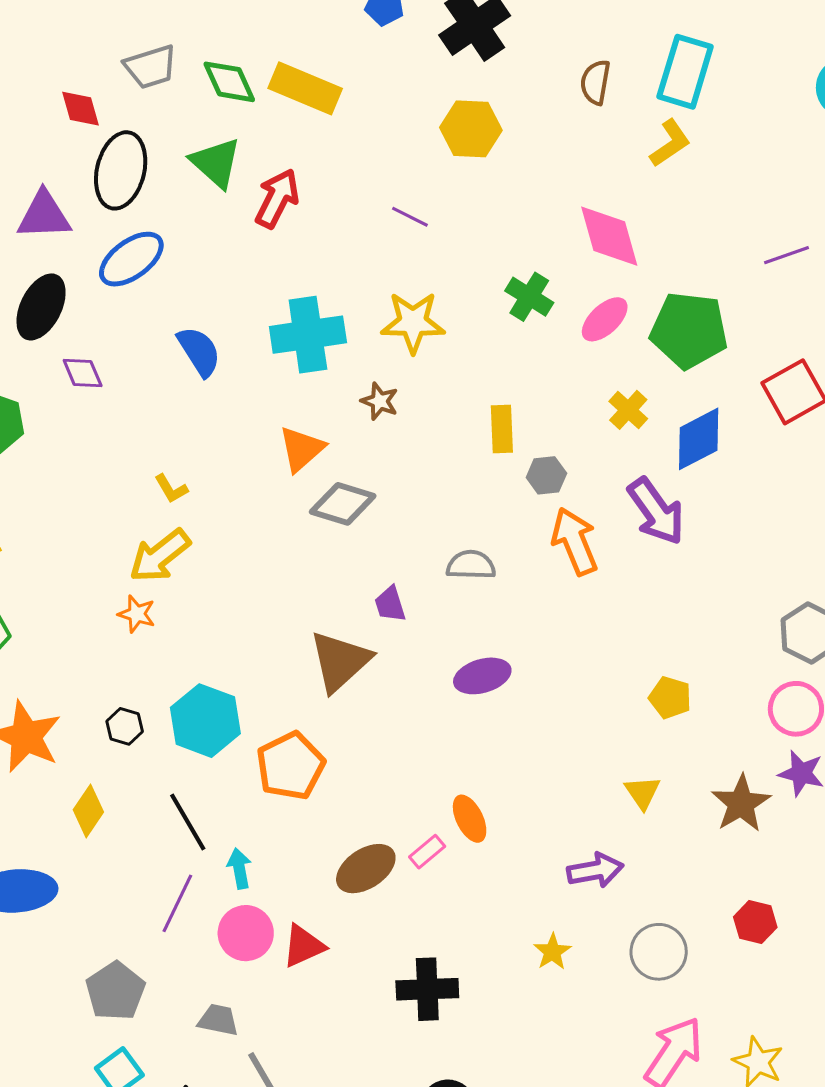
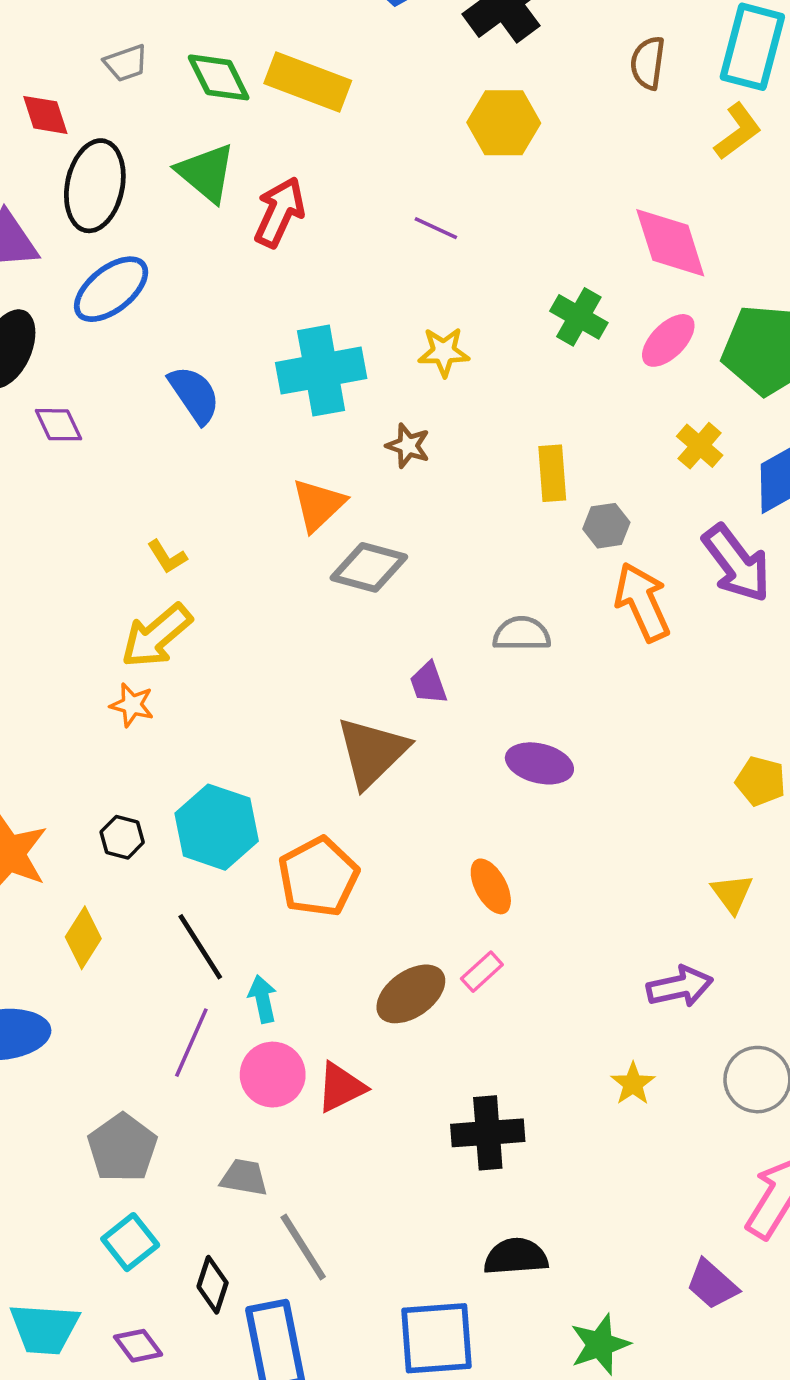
gray trapezoid: (151, 67) -> (126, 63), size x0.7
yellow star: (413, 322) -> (444, 352), size x0.7
purple ellipse: (482, 676) -> (539, 763), turned 32
orange ellipse: (470, 819) -> (491, 886), moved

